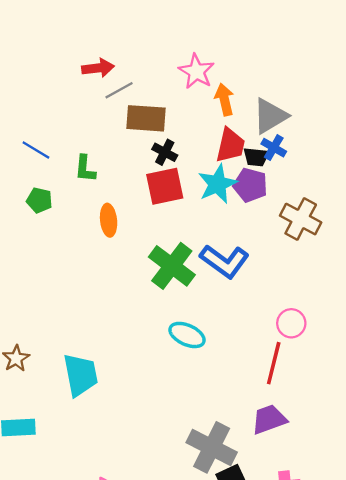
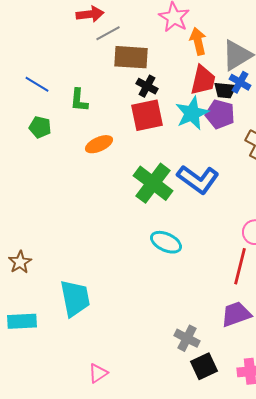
orange ellipse: (109, 220) -> (99, 144), turned 72
cyan trapezoid: (80, 375) -> (75, 298), moved
gray cross: (212, 447) -> (187, 338), size x0.6

